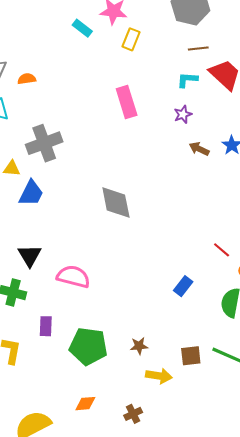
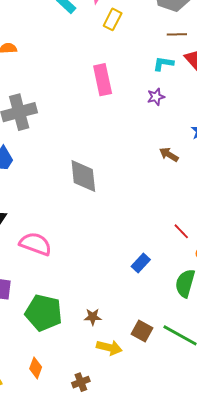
brown arrow: (199, 149) -> (169, 155), moved
brown square: (191, 356) -> (142, 331), turned 30
orange diamond: (85, 404) -> (36, 368), turned -70

